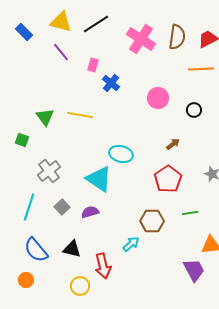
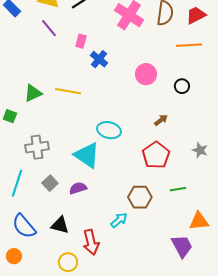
green triangle: (45, 117) -> (33, 93), turned 42
gray cross: (49, 171) -> (37, 147), turned 30

